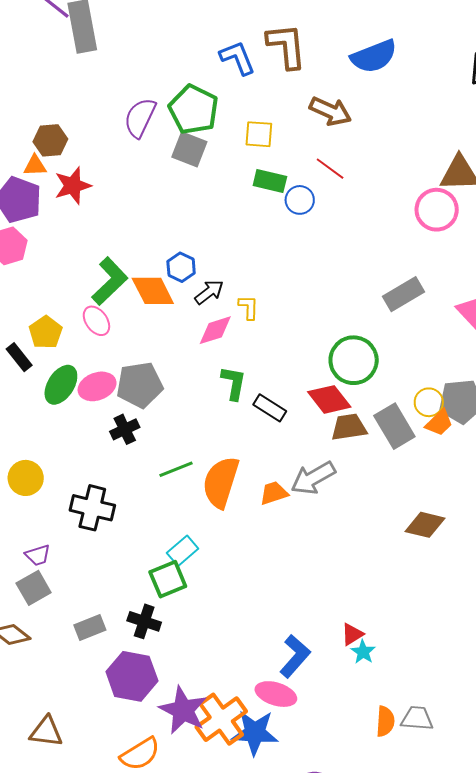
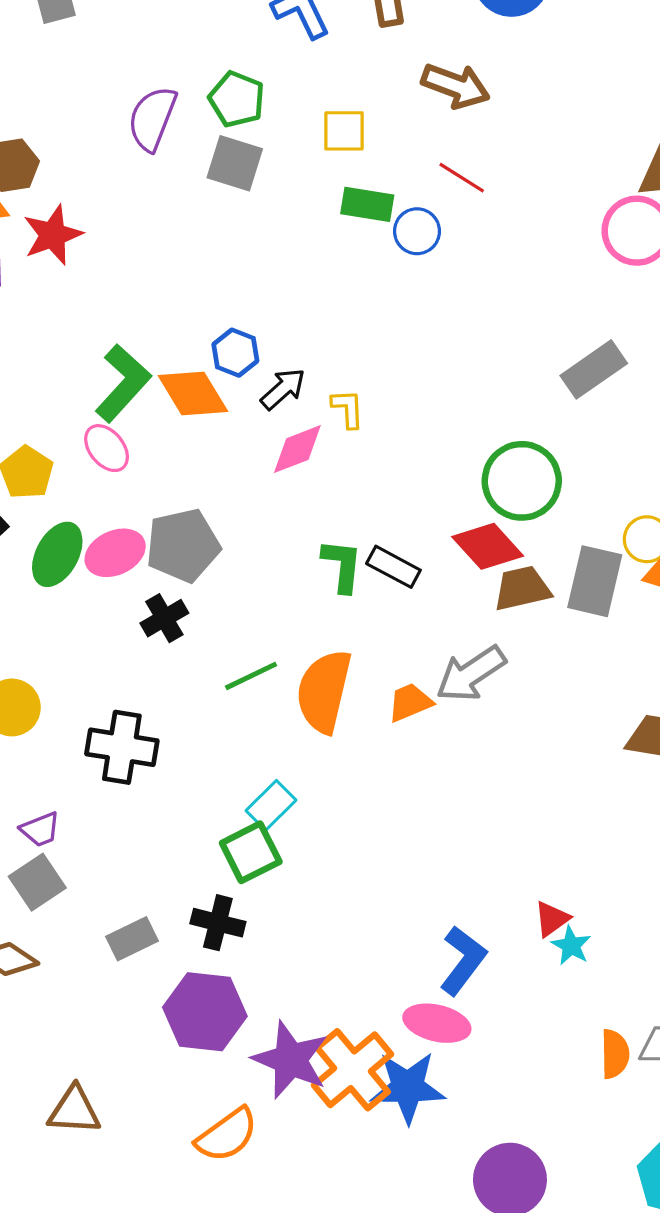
green pentagon: (194, 110) -> (237, 99), size x0.7
green L-shape: (234, 383) -> (342, 566), moved
gray rectangle: (394, 426) -> (595, 581), turned 48

